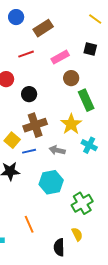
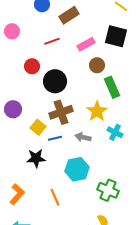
black square: (90, 49) -> (116, 36), size x1.6
black circle: (29, 94) -> (55, 81), size x1.5
green cross: (82, 203) -> (108, 190), turned -35
orange line: (29, 224) -> (55, 197), moved

